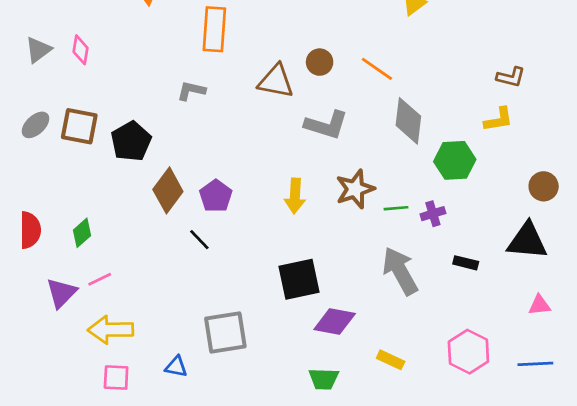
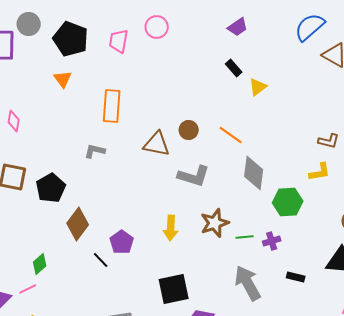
purple pentagon: (216, 196) -> (122, 242), moved
green diamond: (82, 233) -> (40, 264), moved

